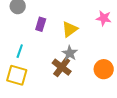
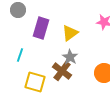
purple rectangle: (41, 24) -> (41, 28), size x1.5
yellow square: (17, 75) -> (35, 82), moved

